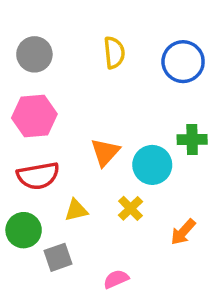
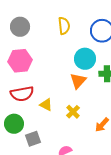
orange triangle: (105, 152) -> (78, 81), moved
cyan circle: (152, 165) -> (85, 59), moved
yellow triangle: (76, 210) -> (46, 105), moved, turned 40

